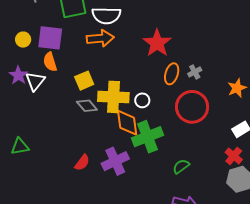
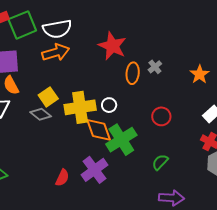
gray diamond: (87, 106) -> (41, 114), moved
red circle: (192, 107) -> (161, 116), moved, size x0.6

